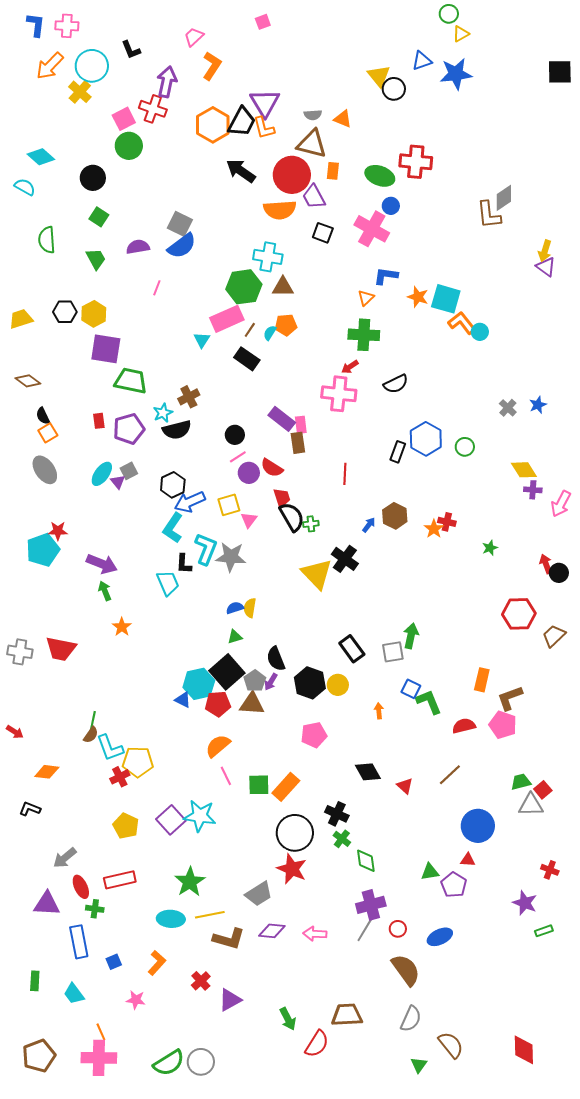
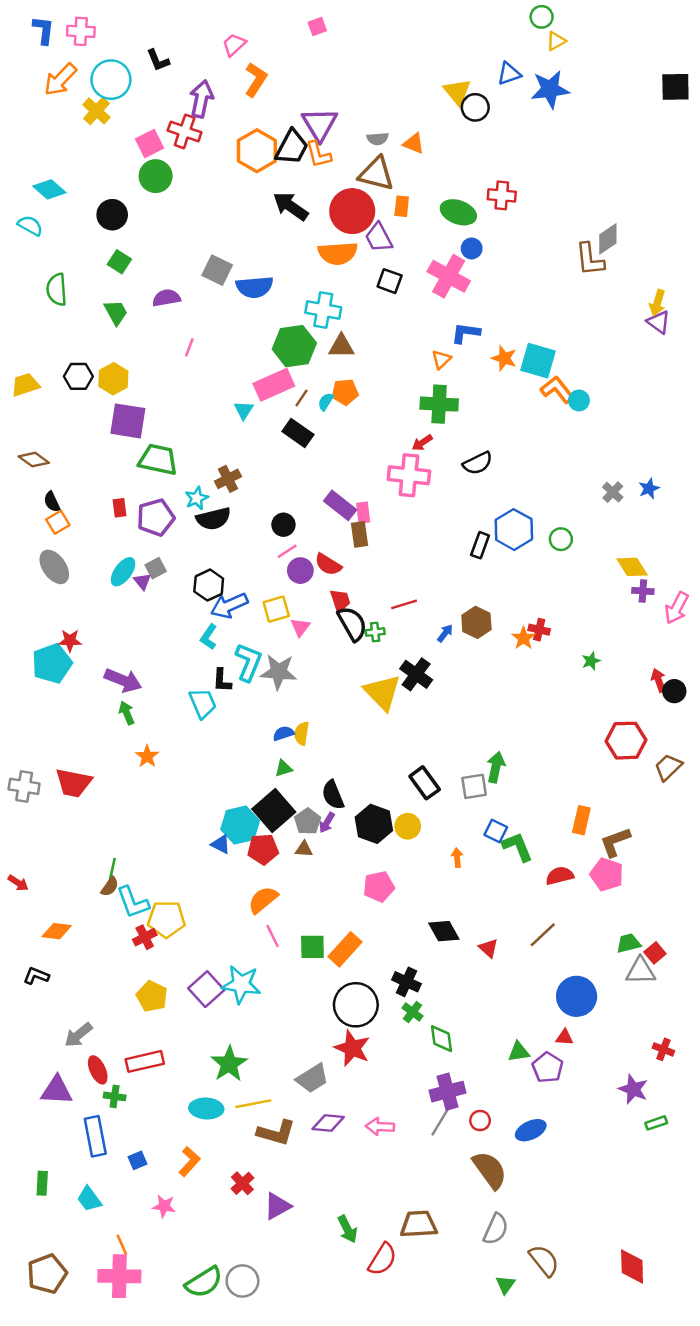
red cross: (416, 162) -> (502, 195), size x0.7
blue semicircle: (182, 246) -> (255, 287), moved, turned 32
red line: (345, 474) -> (404, 604), moved, turned 70
cyan L-shape: (173, 528) -> (209, 637), size x0.7
brown triangle: (252, 704) -> (304, 849), size x0.6

